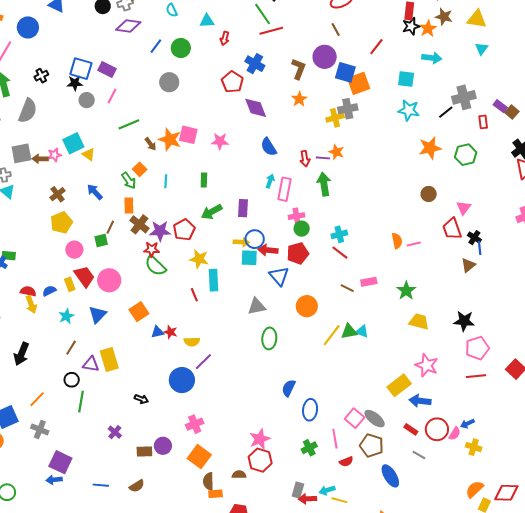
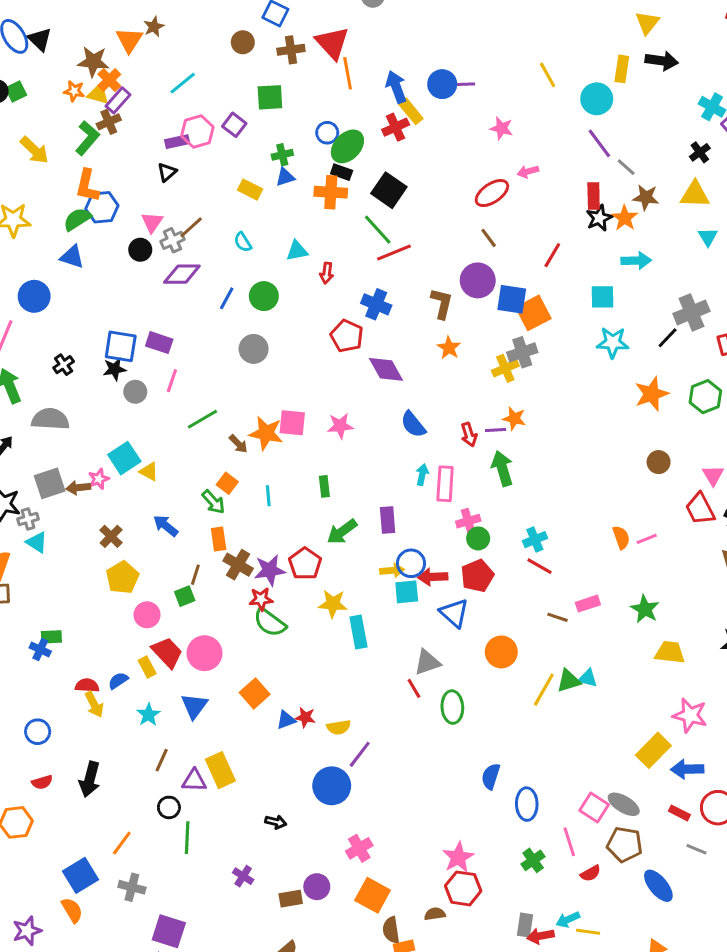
gray semicircle: (28, 111) -> (50, 419), turned -100
red line: (194, 295) -> (414, 688), moved

